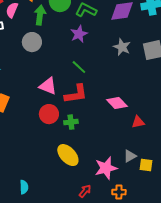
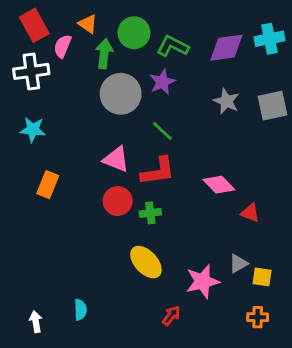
gray circle: (32, 42) -> (121, 94), moved, size x1.4
red triangle: (138, 122) -> (250, 213), turned 32
orange cross: (119, 192) -> (258, 317), moved

